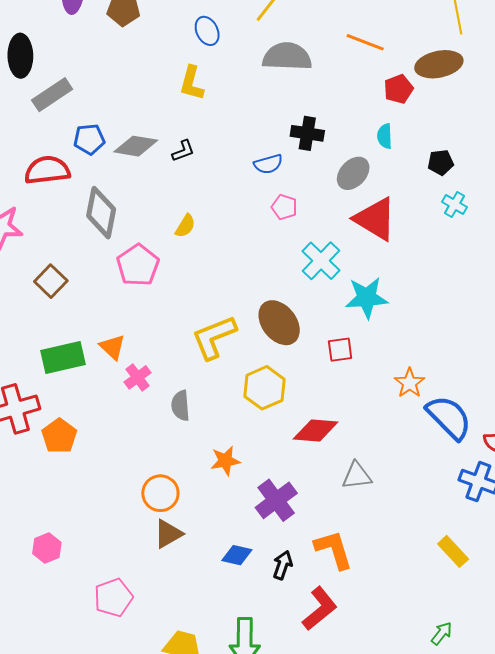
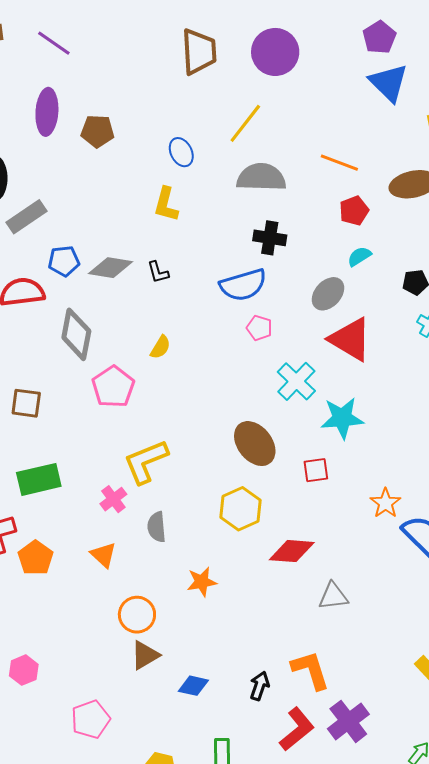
red pentagon: (398, 89) -> (354, 211), moved
black cross: (307, 133) -> (270, 238), moved
cyan semicircle: (385, 136) -> (359, 256), turned 60
black L-shape: (183, 151) -> (158, 272), turned 95
blue semicircle: (268, 164) -> (243, 285), size x1.6
brown square: (51, 281) -> (26, 403), turned -36
yellow L-shape: (214, 337) -> (146, 462), moved
orange triangle: (112, 347) -> (104, 555), moved
purple cross: (276, 500) -> (348, 721), moved
blue diamond: (237, 555) -> (193, 686), moved

